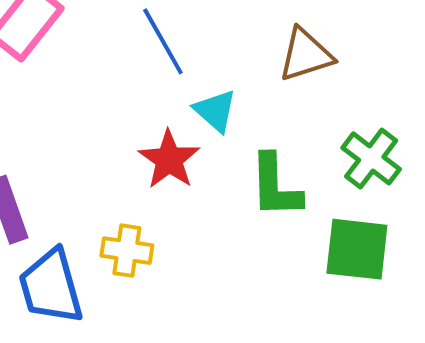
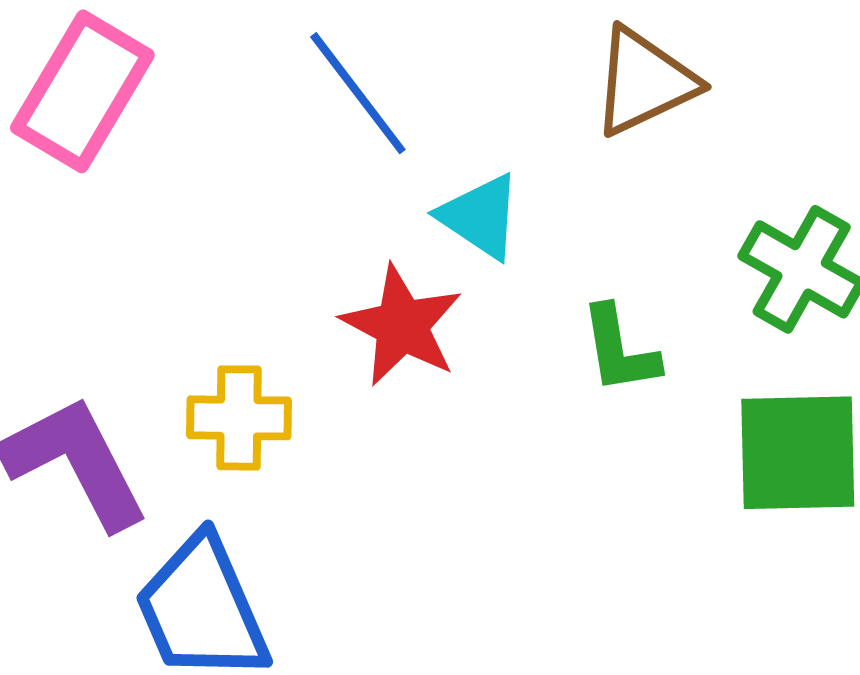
green L-shape: (275, 186) -> (620, 350), size x0.7
yellow cross: (127, 251) -> (239, 418), moved

